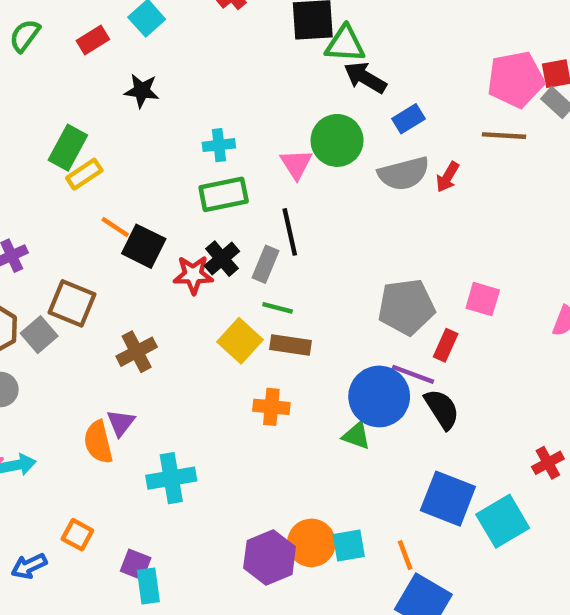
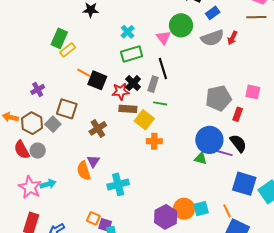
cyan cross: (219, 145) -> (128, 32), turned -32
brown rectangle: (290, 345) -> (128, 109), moved
purple line: (413, 374) -> (223, 153), moved
orange cross: (271, 407) -> (154, 141), moved
orange square: (77, 535) -> (93, 218), moved

